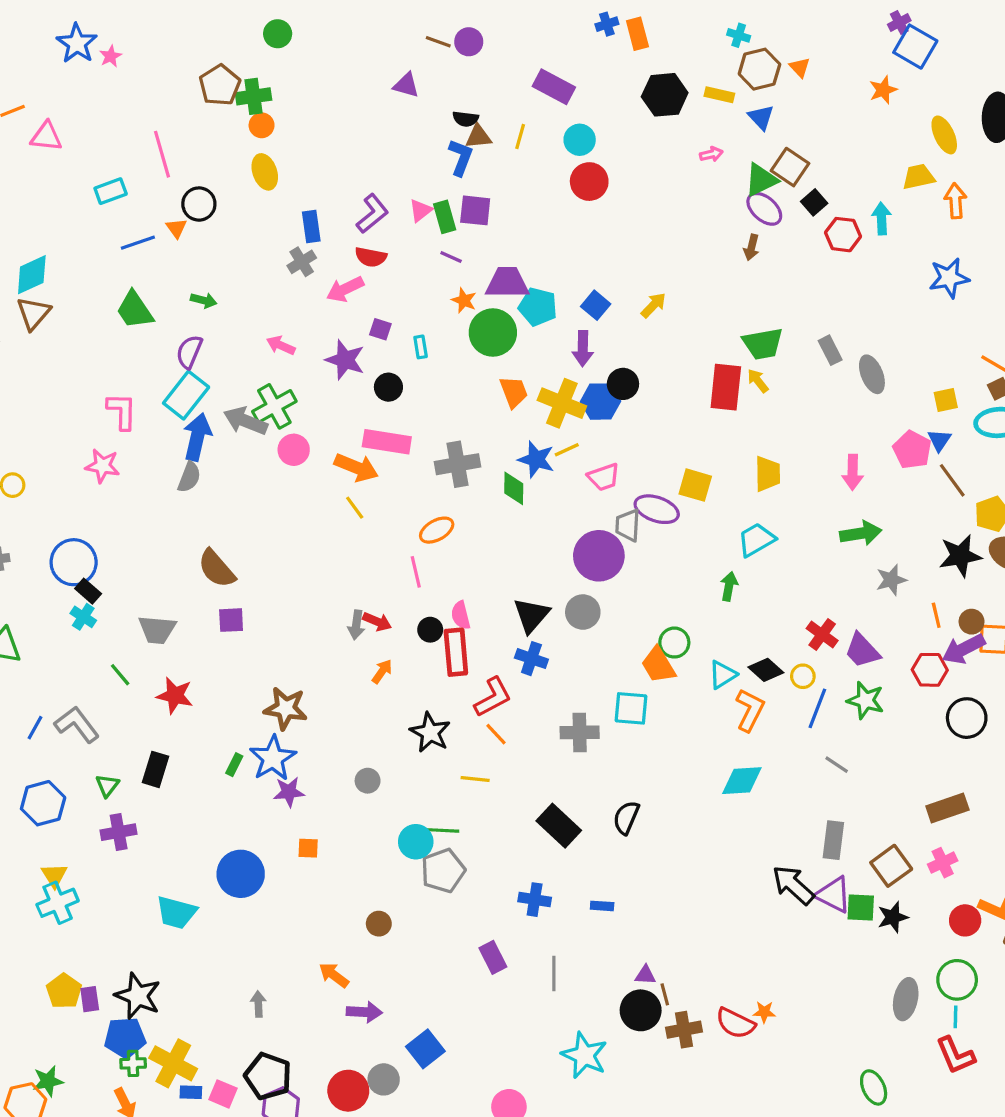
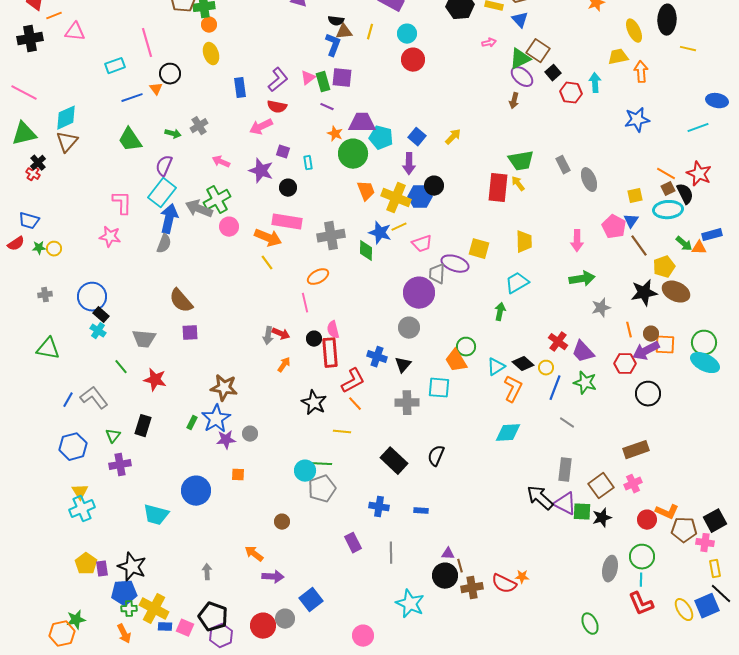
gray cross: (302, 262) -> (199, 126), moved
black triangle: (531, 615) -> (403, 365), moved, size x0.7
gray circle: (368, 781) -> (250, 434), moved

